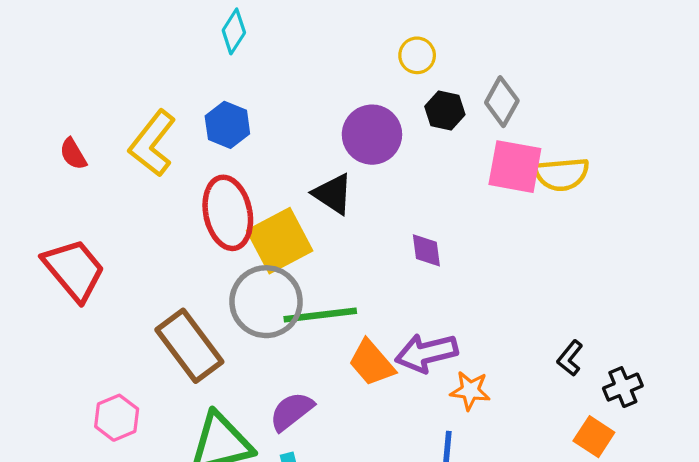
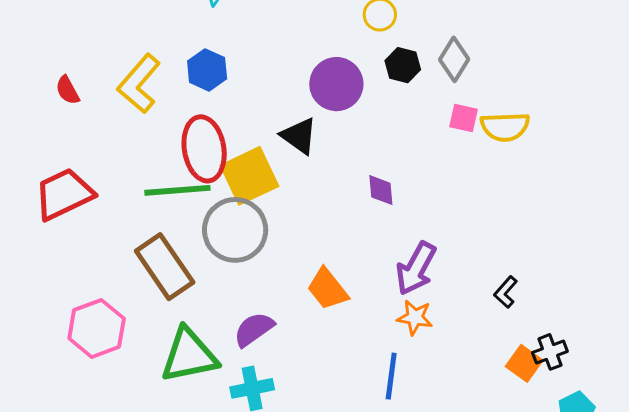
pink square: (515, 167) -> (464, 118), size x0.6
red trapezoid: (74, 270) -> (64, 194), turned -78
green line: (320, 315) -> (177, 190), moved
purple arrow: (426, 353) -> (416, 268), moved, turned -50
black cross: (623, 387) -> (550, 352), moved
pink hexagon: (117, 418) -> (97, 328), size x1.4

